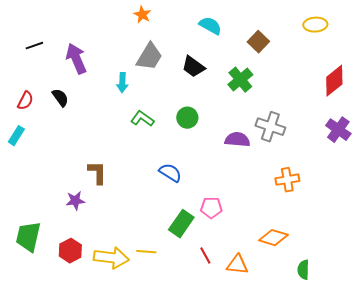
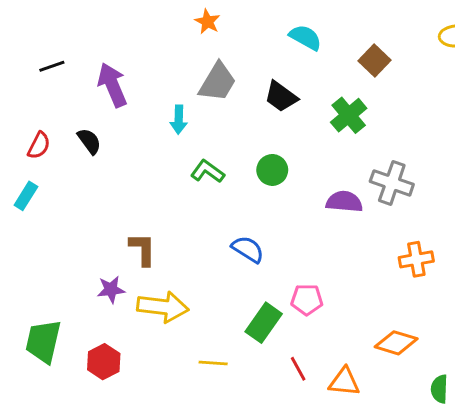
yellow arrow: (111, 258) -> (163, 307), moved

